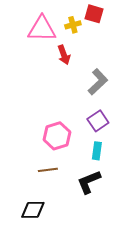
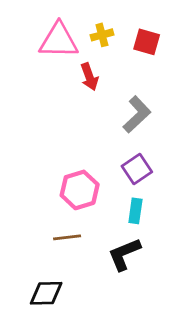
red square: (94, 14) -> (147, 42), moved

